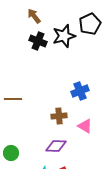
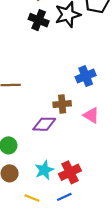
purple diamond: (56, 146) -> (44, 124), moved

